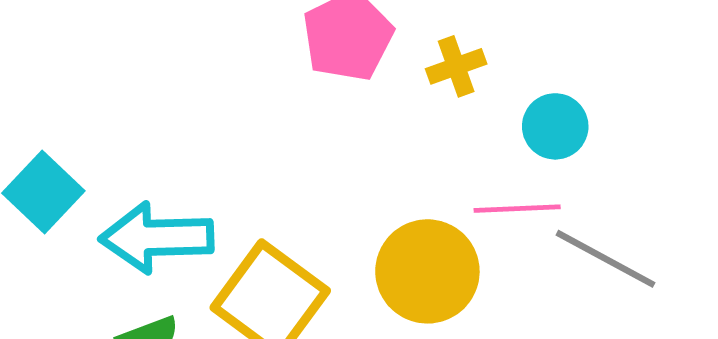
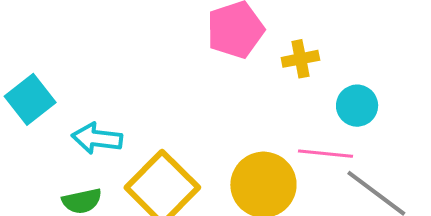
cyan arrow: (157, 238) -> (97, 138), size x0.7

